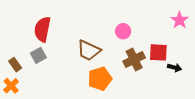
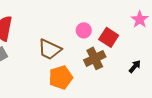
red square: (158, 52) -> (109, 37), moved, turned 30
black arrow: (174, 68) -> (135, 66), turned -64

